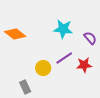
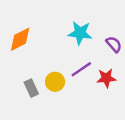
orange diamond: (15, 34) -> (20, 39), turned -65
gray rectangle: (25, 87) -> (31, 88), moved

